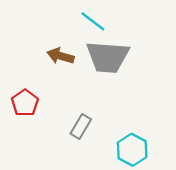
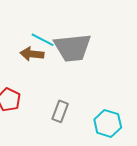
cyan line: (93, 21) -> (43, 40), moved

